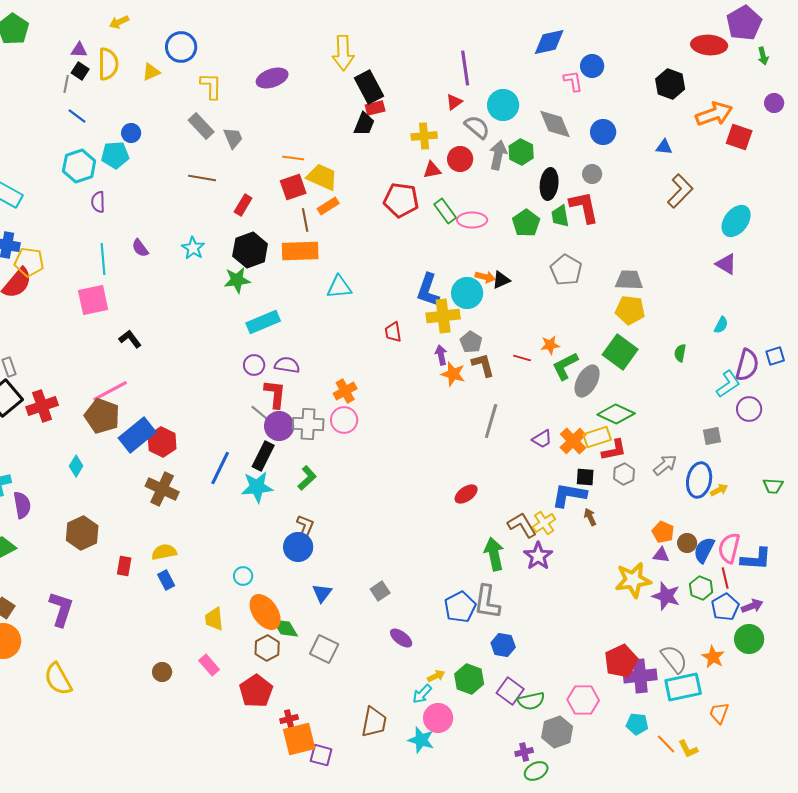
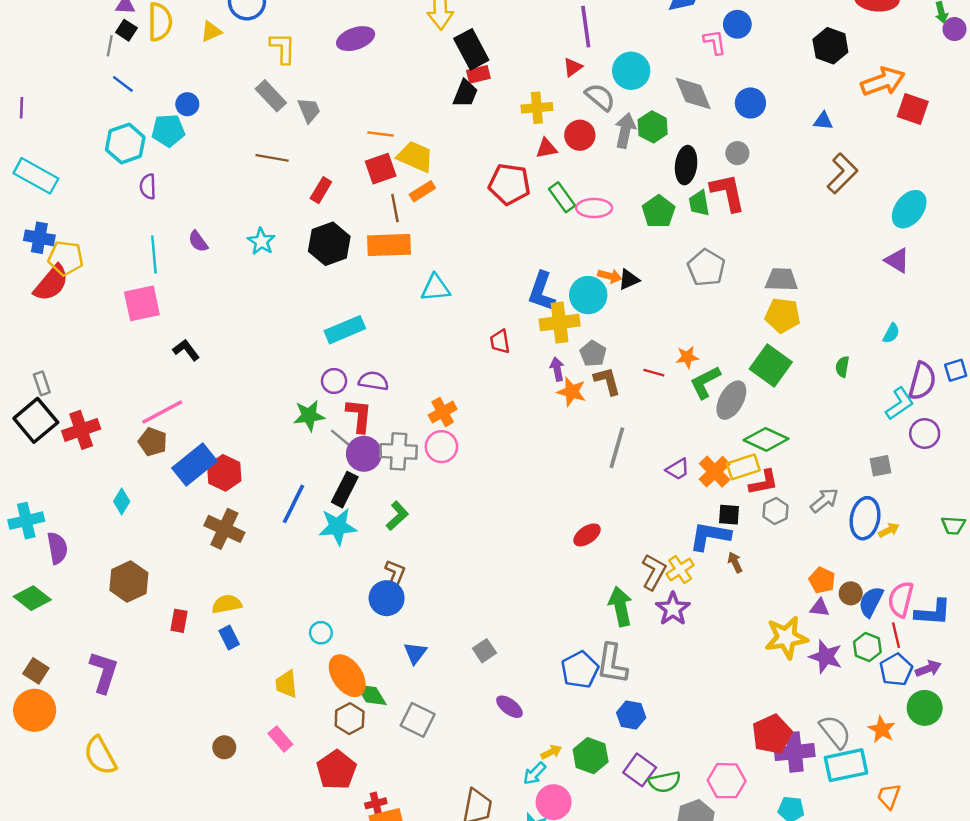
purple circle: (774, 103) -> (954, 29), moved
green star: (237, 280) -> (309, 416), moved
brown pentagon: (102, 416) -> (153, 442), size x0.7
brown L-shape: (522, 525) -> (654, 572), turned 60

